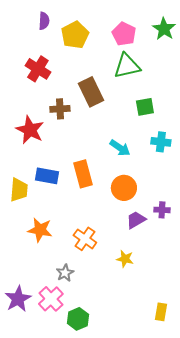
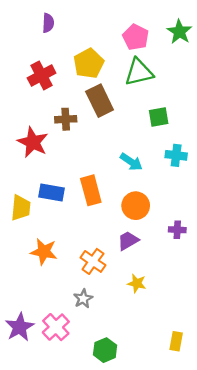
yellow pentagon: (75, 35) -> (89, 63), moved
red cross: (38, 69) -> (42, 75), turned 30
purple trapezoid: (136, 220) -> (128, 241), moved
gray star: (65, 273) -> (83, 299), moved
green hexagon: (78, 319) -> (105, 350), moved

